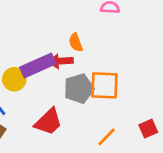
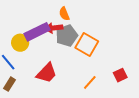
orange square: (104, 85) -> (87, 45), turned 30
gray pentagon: (79, 88) -> (67, 36), moved

